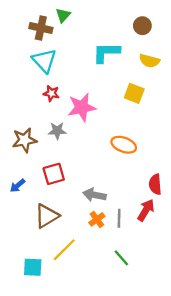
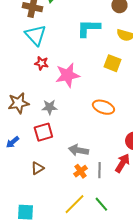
gray star: (57, 131) -> (49, 107), moved
brown triangle: (47, 216) -> (37, 168), size x0.6
yellow line: (64, 250) -> (74, 204), moved

